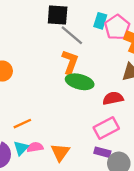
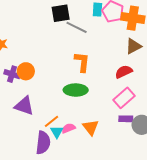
orange L-shape: (70, 62) -> (82, 62), moved
green ellipse: (80, 82) -> (76, 90), moved
orange line: (22, 124) -> (51, 121), moved

